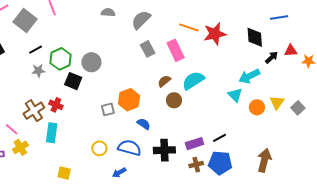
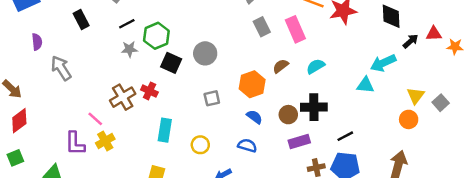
gray circle: (91, 62) -> (205, 53), moved
cyan semicircle: (193, 80) -> (316, 66), size x0.7
cyan triangle: (235, 95) -> (365, 85), turned -42
orange hexagon: (129, 100) -> (252, 84), moved
brown circle: (174, 100) -> (288, 115), moved
orange circle: (257, 107) -> (409, 119), moved
cyan rectangle: (52, 133) -> (165, 130), moved
purple rectangle: (194, 144) -> (299, 142), moved
blue semicircle: (129, 148) -> (247, 145), moved, size x0.7
black cross: (164, 150) -> (314, 107), moved

